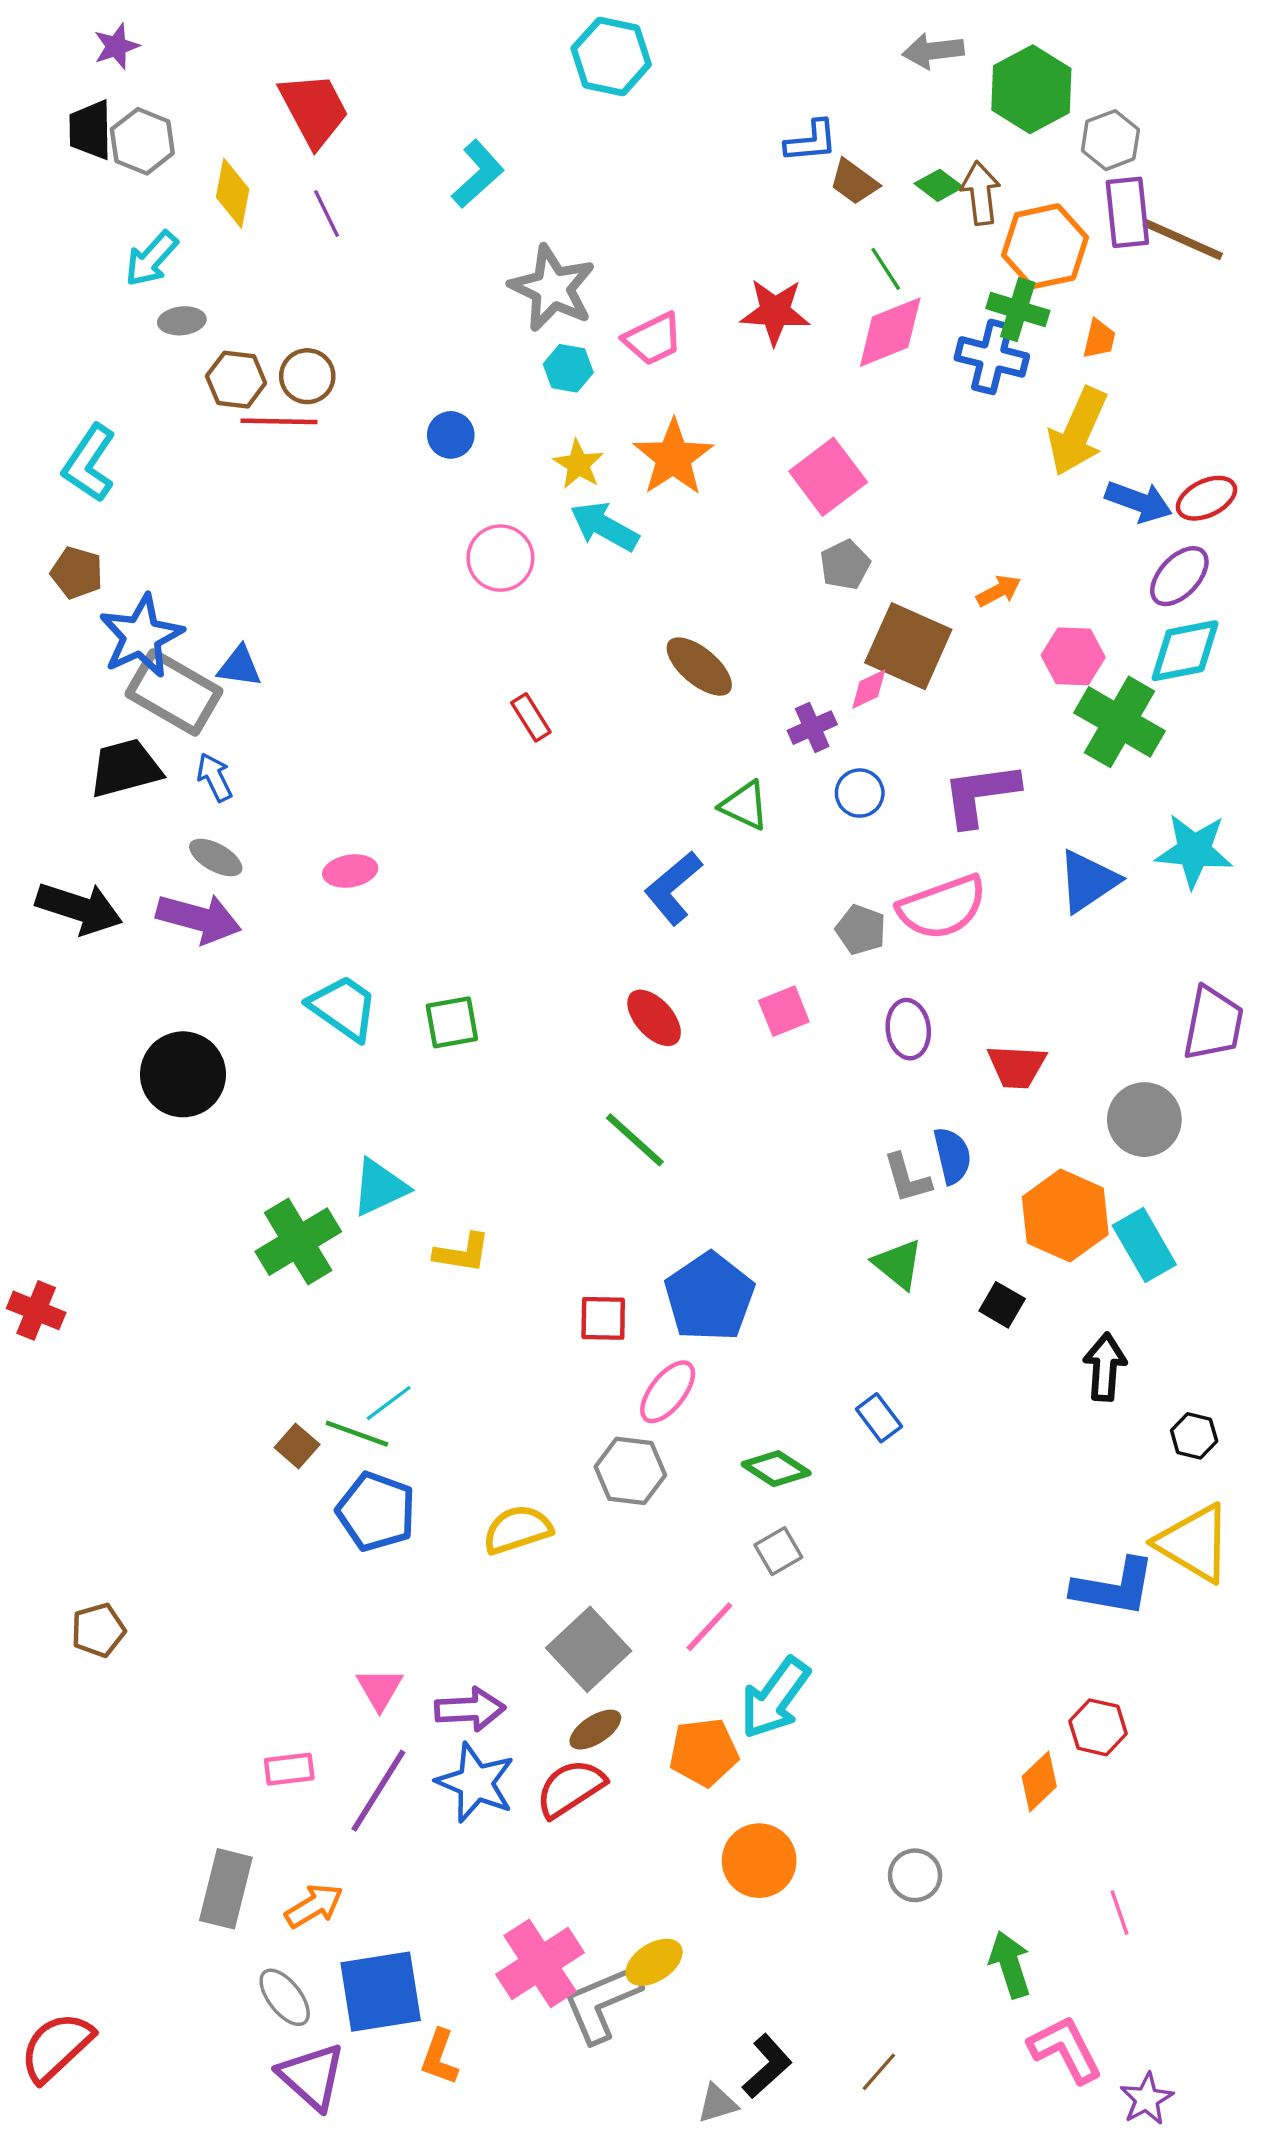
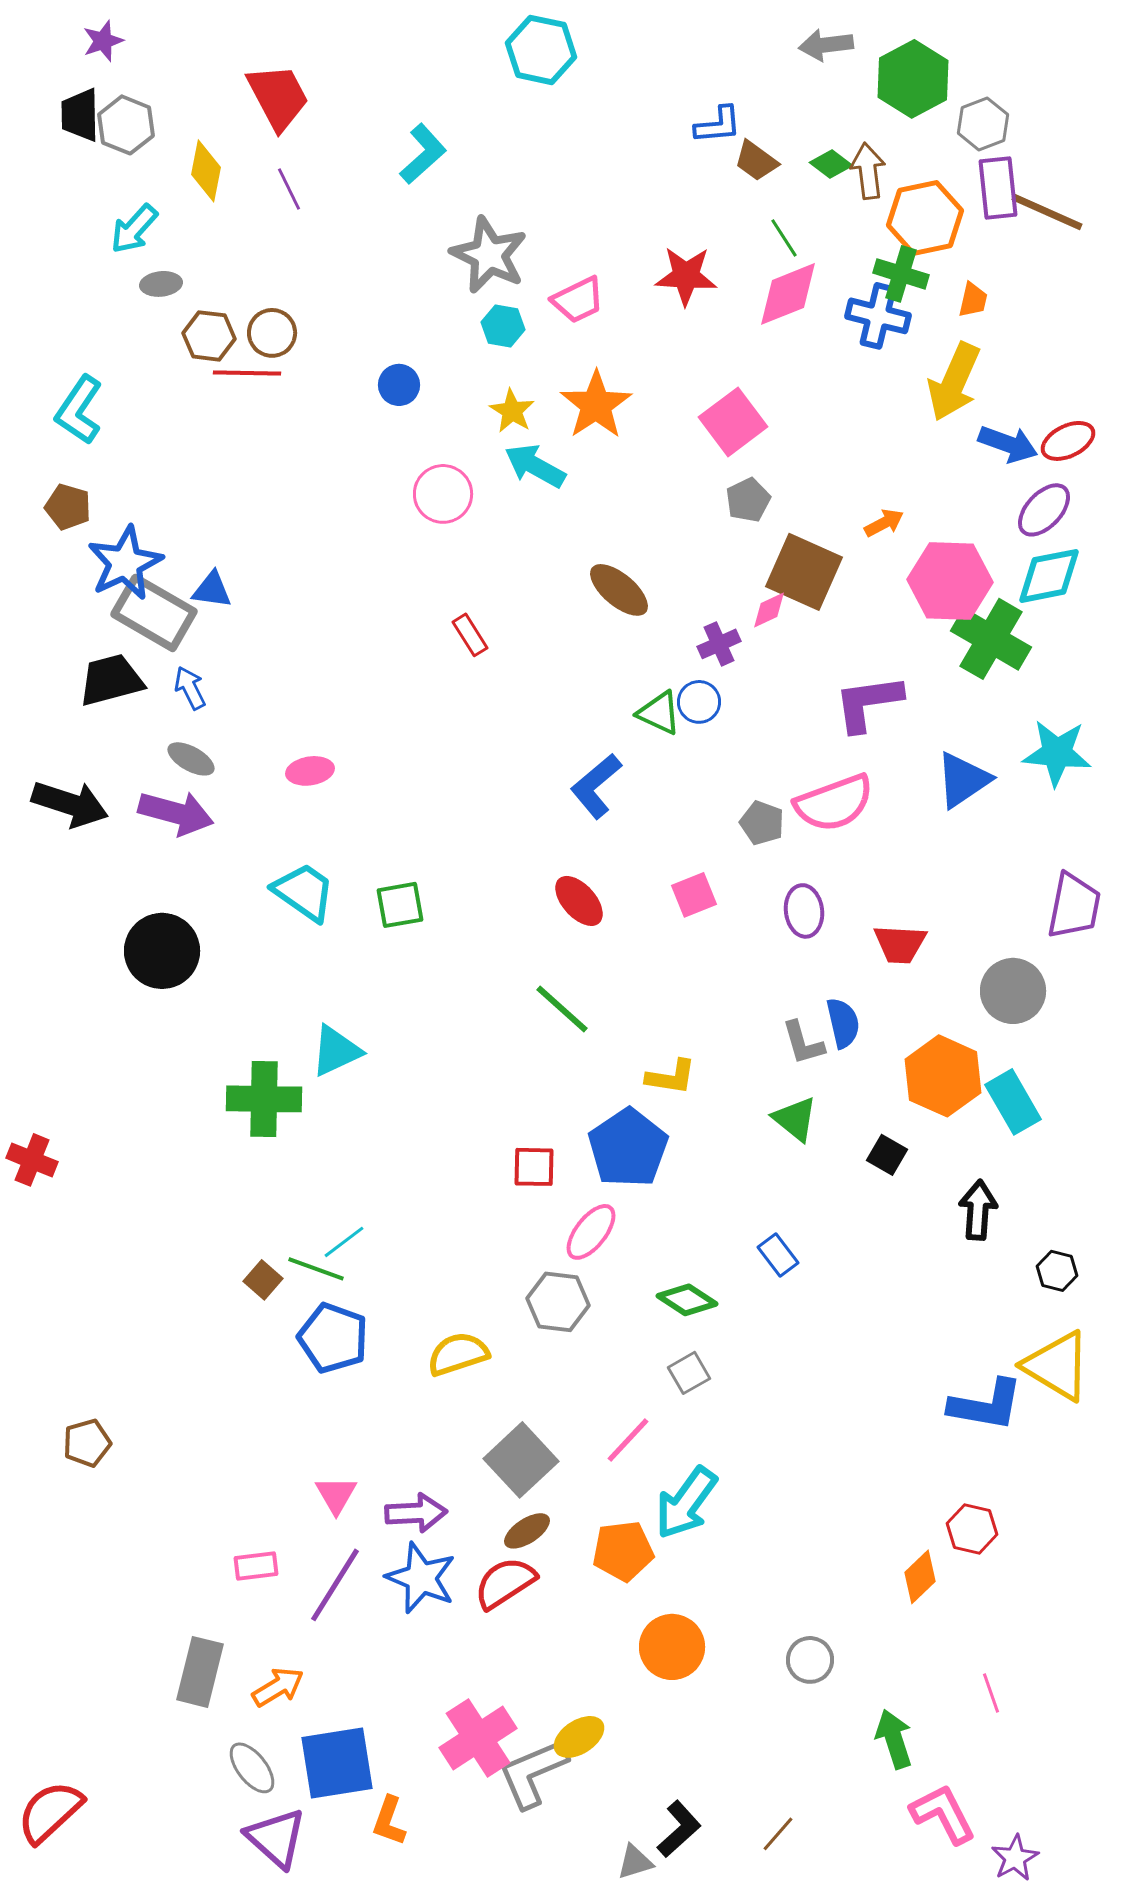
pink hexagon: (1073, 656) -> (950, 581), size x1.5
blue circle: (860, 793) -> (699, 702), moved
green cross: (298, 1242) -> (264, 1099), turned 32
yellow L-shape: (462, 1253) -> (671, 1077), moved

